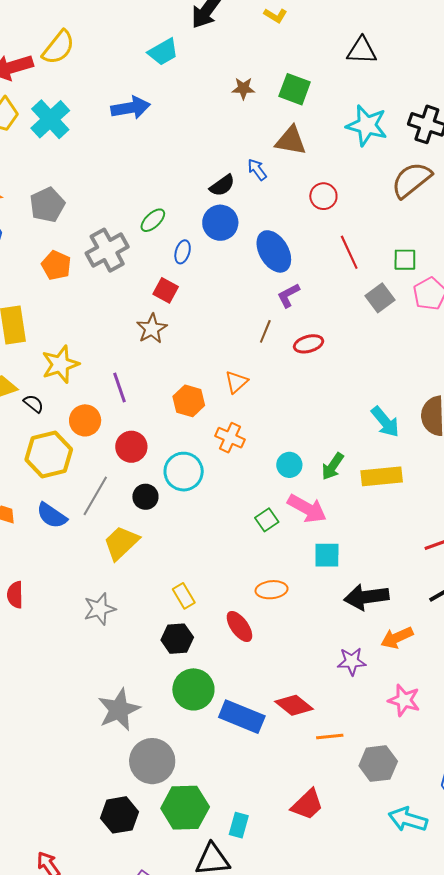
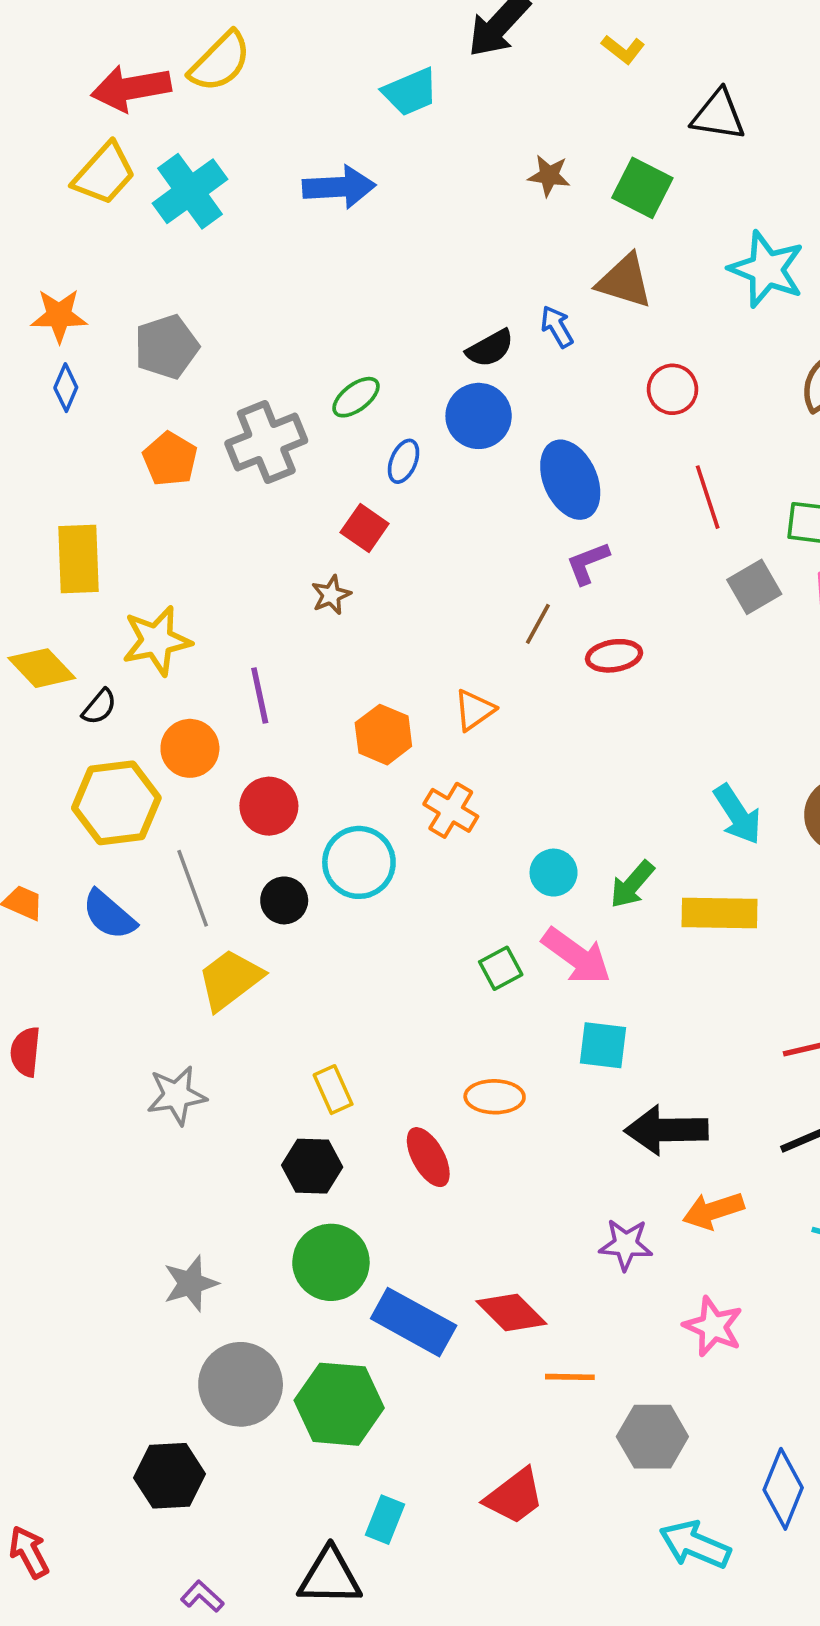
black triangle: (362, 51) -> (718, 115), moved
brown star: (152, 329) -> (331, 595), size x0.7
black semicircle: (33, 404) -> (99, 707), turned 85
gray line: (95, 496) -> (193, 888), turned -57
gray star: (119, 710) -> (191, 1283), size x0.7
green hexagon: (185, 808) -> (339, 1404), moved

